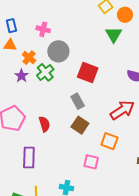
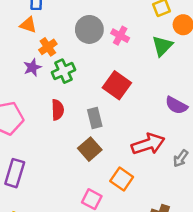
pink cross: (43, 29) -> (120, 36), moved
gray circle: (58, 51) -> (89, 29), moved
red semicircle: (44, 124) -> (58, 110), moved

